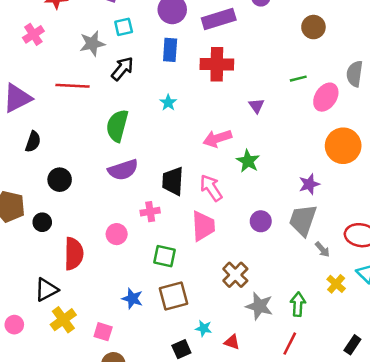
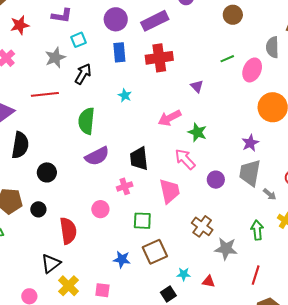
black semicircle: (33, 142) -> (20, 145), size x1.5
pink arrow: (211, 188) -> (185, 159), moved
green arrow: (298, 304) -> (257, 230), moved

